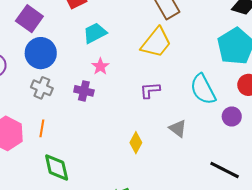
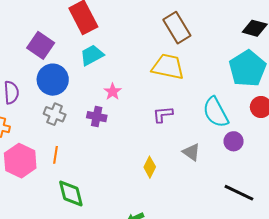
cyan trapezoid: (95, 33) -> (92, 55), moved
yellow trapezoid: (156, 43) -> (168, 67), turned -116
purple circle: (232, 117) -> (234, 141), moved

